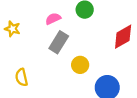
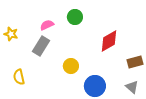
gray rectangle: (59, 42) -> (41, 46), moved

